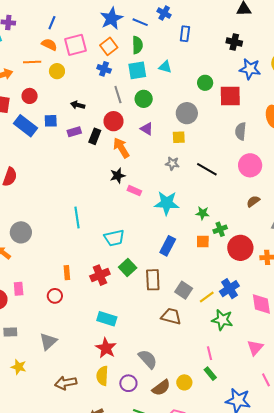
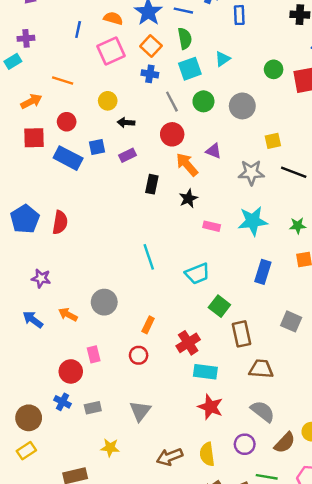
orange semicircle: (49, 45) -> (113, 18), moved
orange line: (32, 62) -> (63, 81), turned 30
cyan triangle: (165, 67) -> (223, 59), turned -40
yellow circle: (57, 71) -> (108, 101), moved
gray circle: (187, 113) -> (242, 106), moved
purple triangle: (147, 129) -> (214, 151), moved
black rectangle: (95, 136) -> (152, 184), moved
yellow square: (179, 137) -> (273, 141), moved
gray star: (172, 163) -> (251, 173), size x1.5
pink rectangle: (134, 191) -> (212, 226), moved
gray circle: (21, 232) -> (104, 302), moved
orange rectangle: (67, 273) -> (148, 325), turned 40
red cross: (100, 275) -> (188, 343), moved
brown rectangle: (153, 280) -> (241, 334), moved
brown trapezoid: (171, 316) -> (261, 369), moved
yellow semicircle: (102, 376) -> (207, 454), moved

